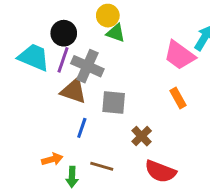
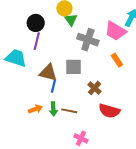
green triangle: (116, 33) -> (71, 20), turned 40
cyan trapezoid: (34, 57) -> (16, 58), moved
gray cross: (87, 66) -> (88, 40), moved
brown triangle: (74, 91) -> (48, 73), moved
green arrow: (72, 177) -> (53, 109), moved

